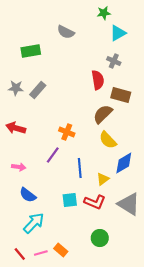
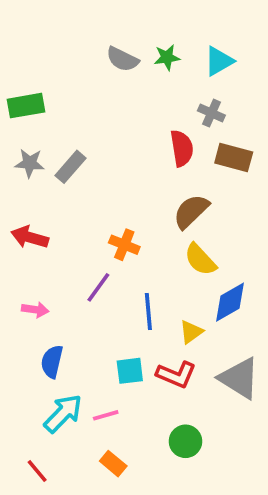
green star: (104, 13) -> (167, 57), moved
green rectangle: (31, 51) -> (26, 106), moved
brown rectangle: (121, 95) -> (234, 158), moved
blue semicircle: (28, 195) -> (52, 362), turned 66
pink line: (41, 253) -> (106, 415), moved

